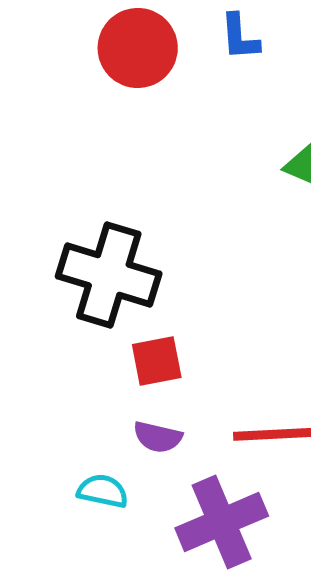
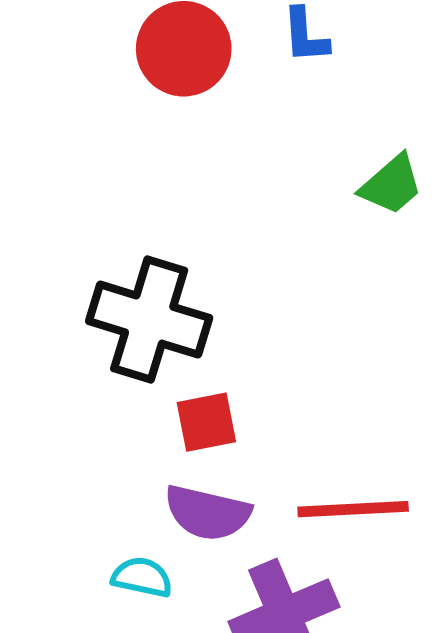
purple semicircle: (158, 437) -> (208, 513), size x1.5

